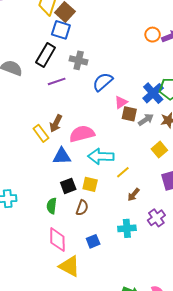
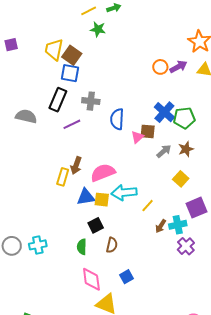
blue semicircle: (103, 82) -> (117, 119), turned -40
blue cross: (153, 93) -> (164, 112), moved
brown square: (129, 114) -> (148, 131), moved
yellow rectangle: (41, 133) -> (63, 177), turned 60
yellow square: (90, 184) -> (102, 200), moved
cyan cross: (127, 228) -> (178, 225), moved

